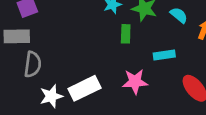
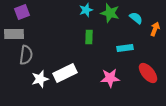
green rectangle: (126, 34) -> (89, 37), moved
pink star: (135, 82) -> (110, 78), moved

